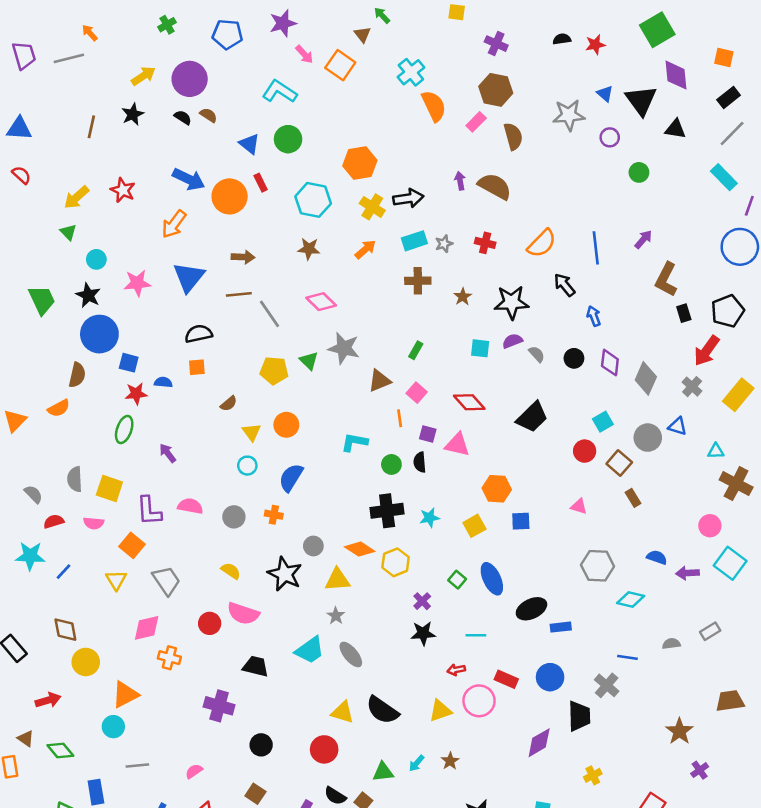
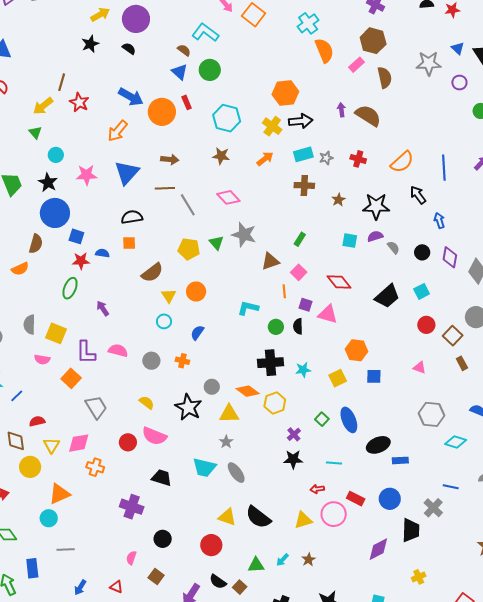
brown semicircle: (209, 115) -> (184, 50), moved
brown line: (91, 127) -> (62, 82), moved
orange hexagon: (360, 163) -> (285, 93), moved
brown semicircle: (229, 404) -> (152, 273), size x1.6
cyan square: (603, 422) -> (422, 291), moved
blue semicircle: (291, 478) -> (197, 333), size x0.7
red semicircle: (54, 521) -> (37, 421), moved
yellow triangle: (116, 580) -> (52, 445), moved
cyan trapezoid: (310, 650) -> (204, 467), turned 45
pink semicircle: (194, 771) -> (131, 558), moved, turned -40

